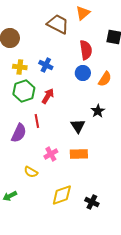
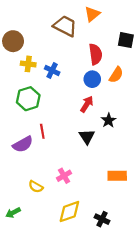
yellow cross: (20, 67) -> (28, 64), moved
orange semicircle: (105, 79) -> (116, 75), moved
red arrow: (48, 96) -> (87, 104), moved
purple semicircle: (19, 133) -> (23, 144), turned 36
pink cross: (51, 154) -> (64, 176), moved
orange rectangle: (79, 154) -> (117, 176), moved

